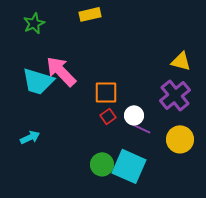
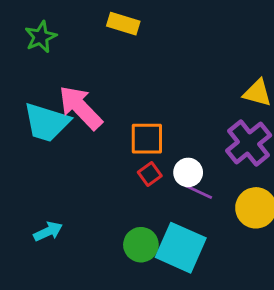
yellow rectangle: (90, 14) -> (123, 24), turned 30
cyan arrow: (30, 137) -> (48, 231), moved

